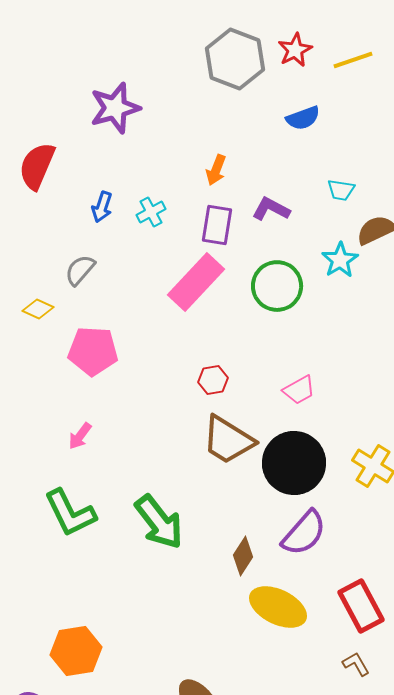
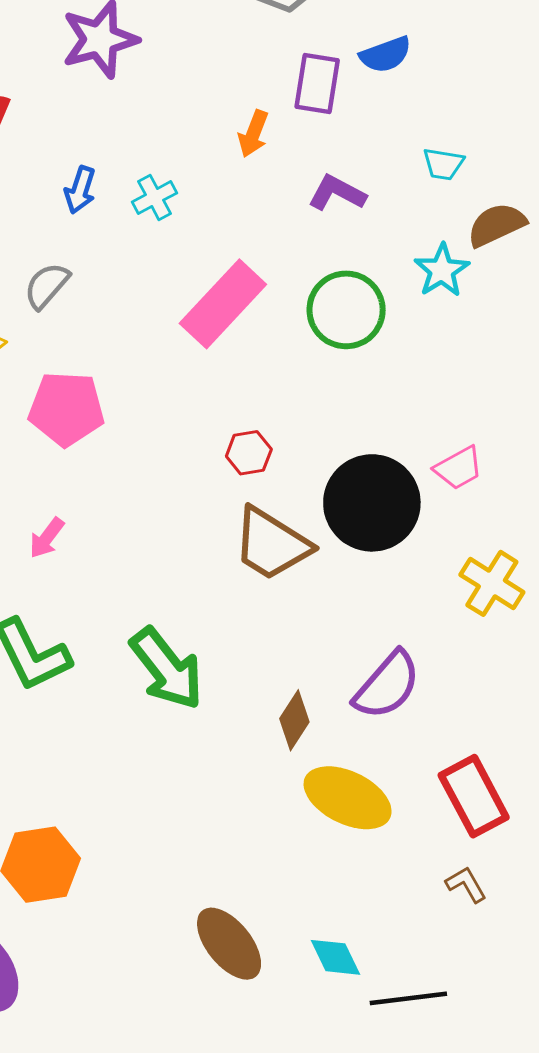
purple rectangle: (217, 225) -> (317, 83), moved
pink trapezoid: (299, 390) -> (459, 468), moved
black circle: (294, 463) -> (372, 503), moved

